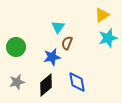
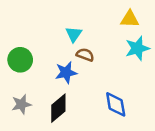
yellow triangle: (102, 15) -> (130, 19), turned 35
brown semicircle: (67, 43) -> (85, 55), turned 88
blue diamond: (77, 82) -> (116, 104), moved

